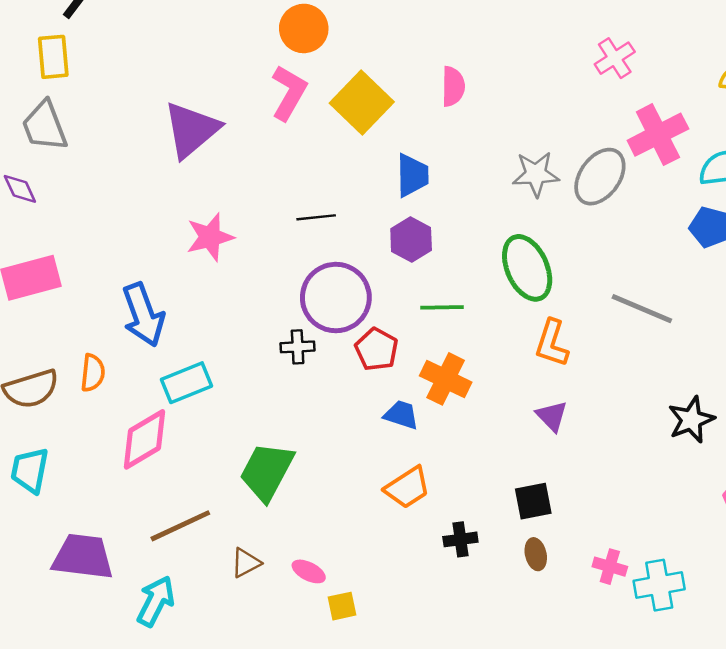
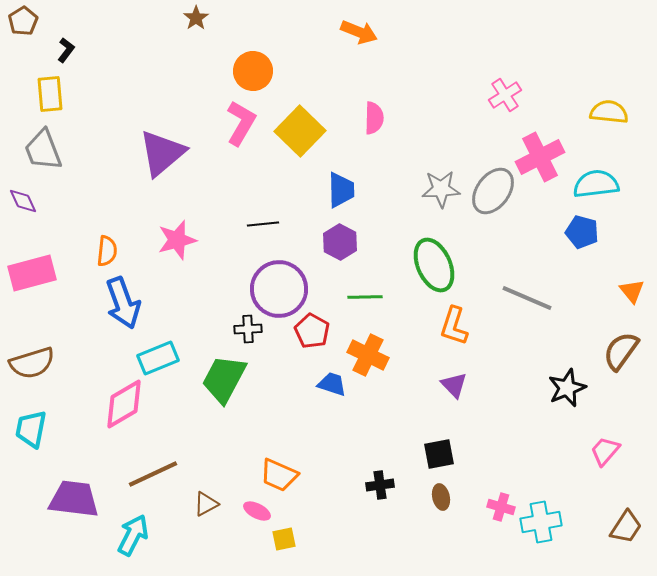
orange semicircle: (93, 373) -> (107, 251), moved
green trapezoid: (267, 472) -> (224, 379), moved
orange trapezoid: (407, 488) -> (279, 475), moved, turned 57

